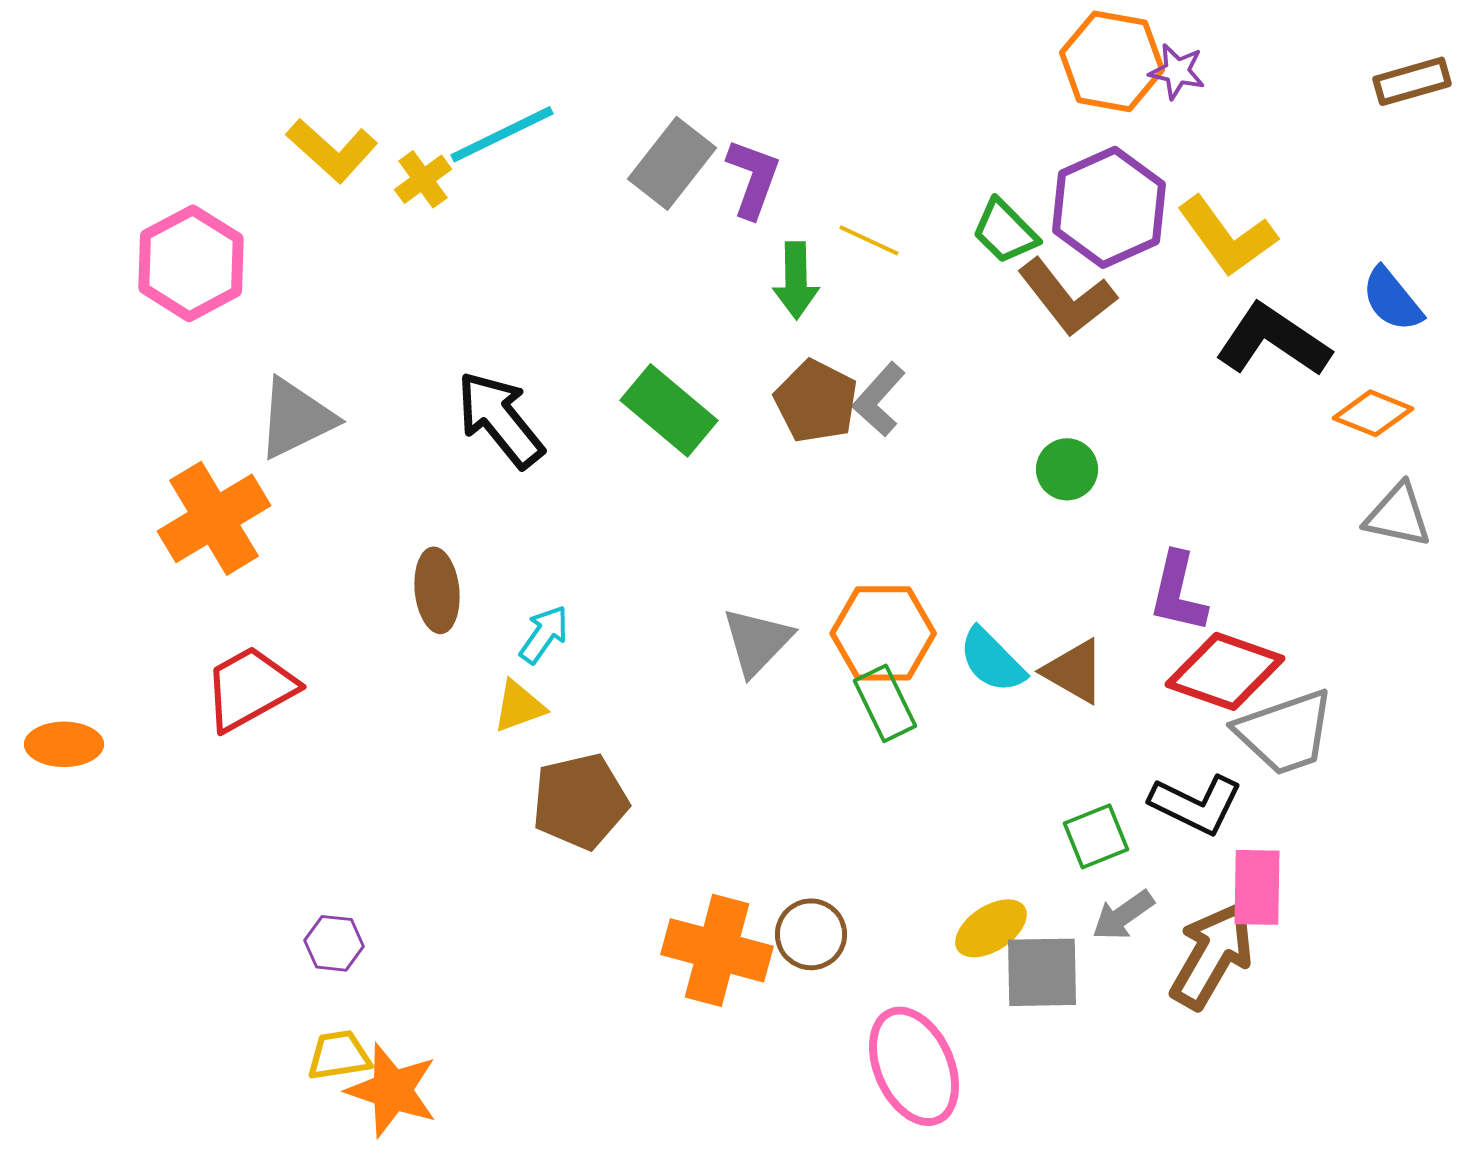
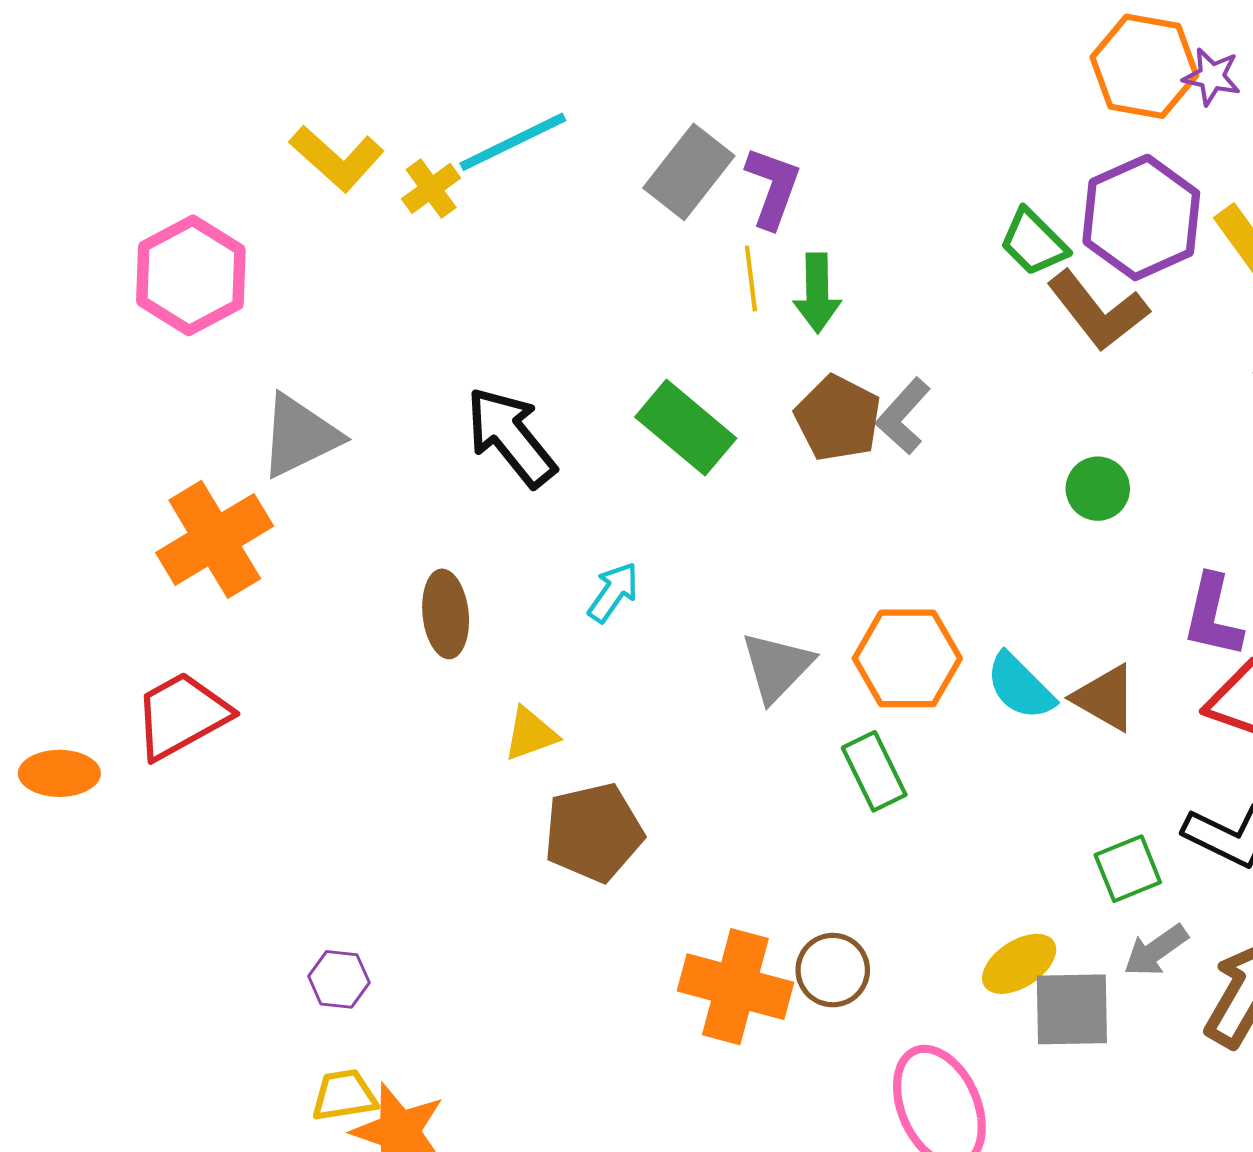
yellow line: (869, 240) -> (751, 278), moved, turned 58
cyan arrow: (544, 634) -> (613, 592), moved
red trapezoid: (250, 688) -> (182, 715), moved
green rectangle: (885, 703) -> (874, 771), moved

